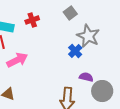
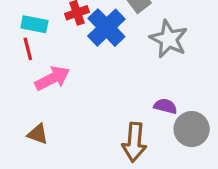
blue cross: (75, 51) -> (106, 28), moved, size x1.6

